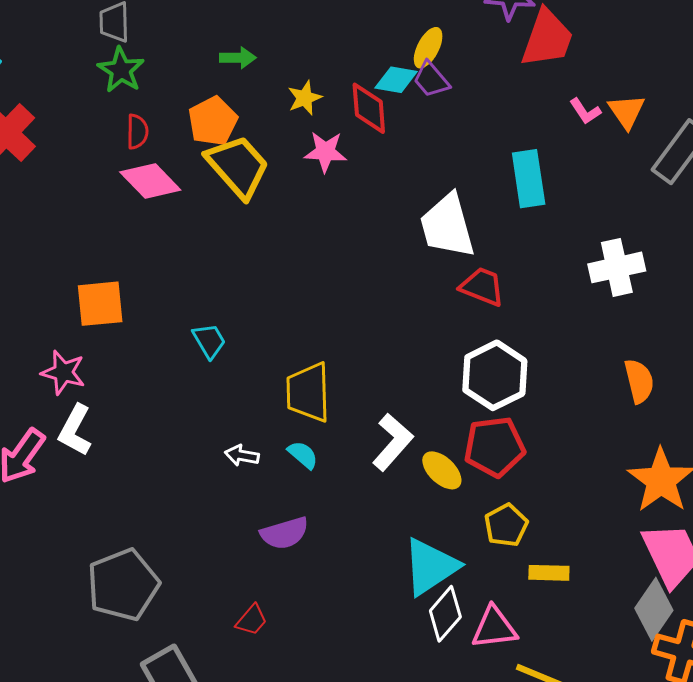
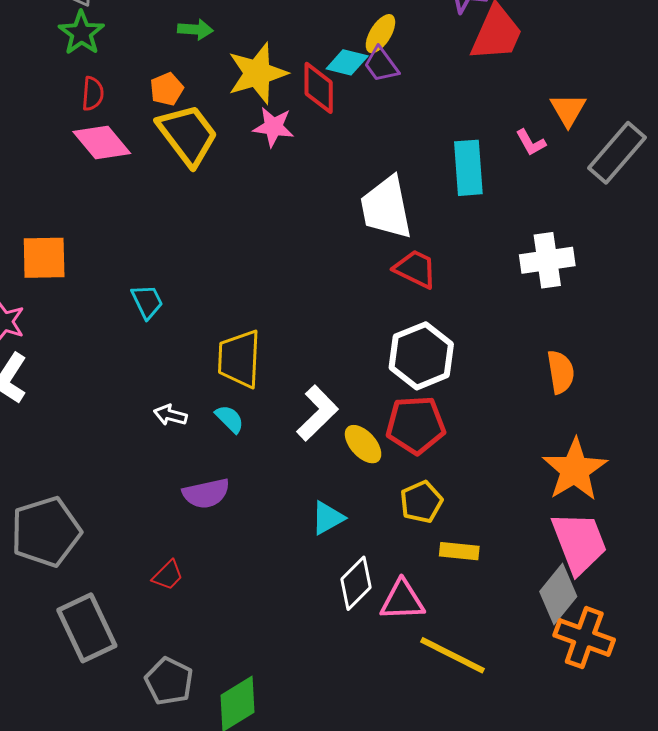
yellow star: (305, 98) -> (257, 73), size x1.8
pink L-shape: (585, 111) -> (531, 143), moved
orange pentagon: (213, 121) -> (167, 89), size x0.7
cyan triangle: (430, 567) -> (328, 518), moved, size x0.6

